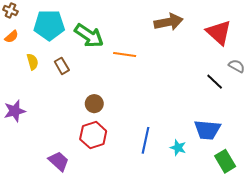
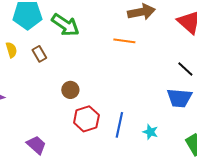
orange line: (125, 54) -> (124, 41), moved
blue trapezoid: (207, 130) -> (179, 98), moved
red hexagon: (93, 135) -> (86, 119), moved

